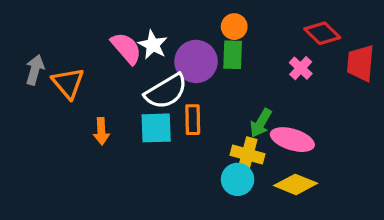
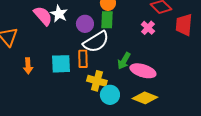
purple circle: (196, 61) -> (85, 24), size x0.7
white semicircle: (166, 91) -> (96, 42), moved
yellow cross: (247, 154) -> (97, 81), moved

